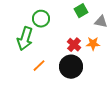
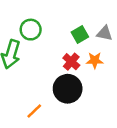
green square: (81, 11) -> (80, 35), moved
orange line: (39, 66) -> (34, 111), moved

